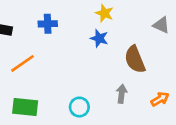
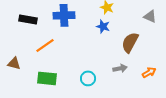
blue cross: (48, 24) -> (64, 15), size x1.5
brown semicircle: (135, 59) -> (130, 42), turned 50
gray arrow: (122, 94) -> (120, 68), turned 72

